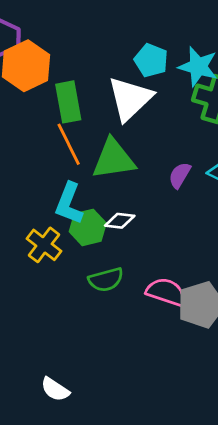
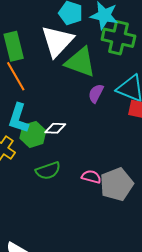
green triangle: (114, 159) -> (80, 62), moved, turned 32
pink semicircle: (166, 292) -> (91, 177), size x0.7

